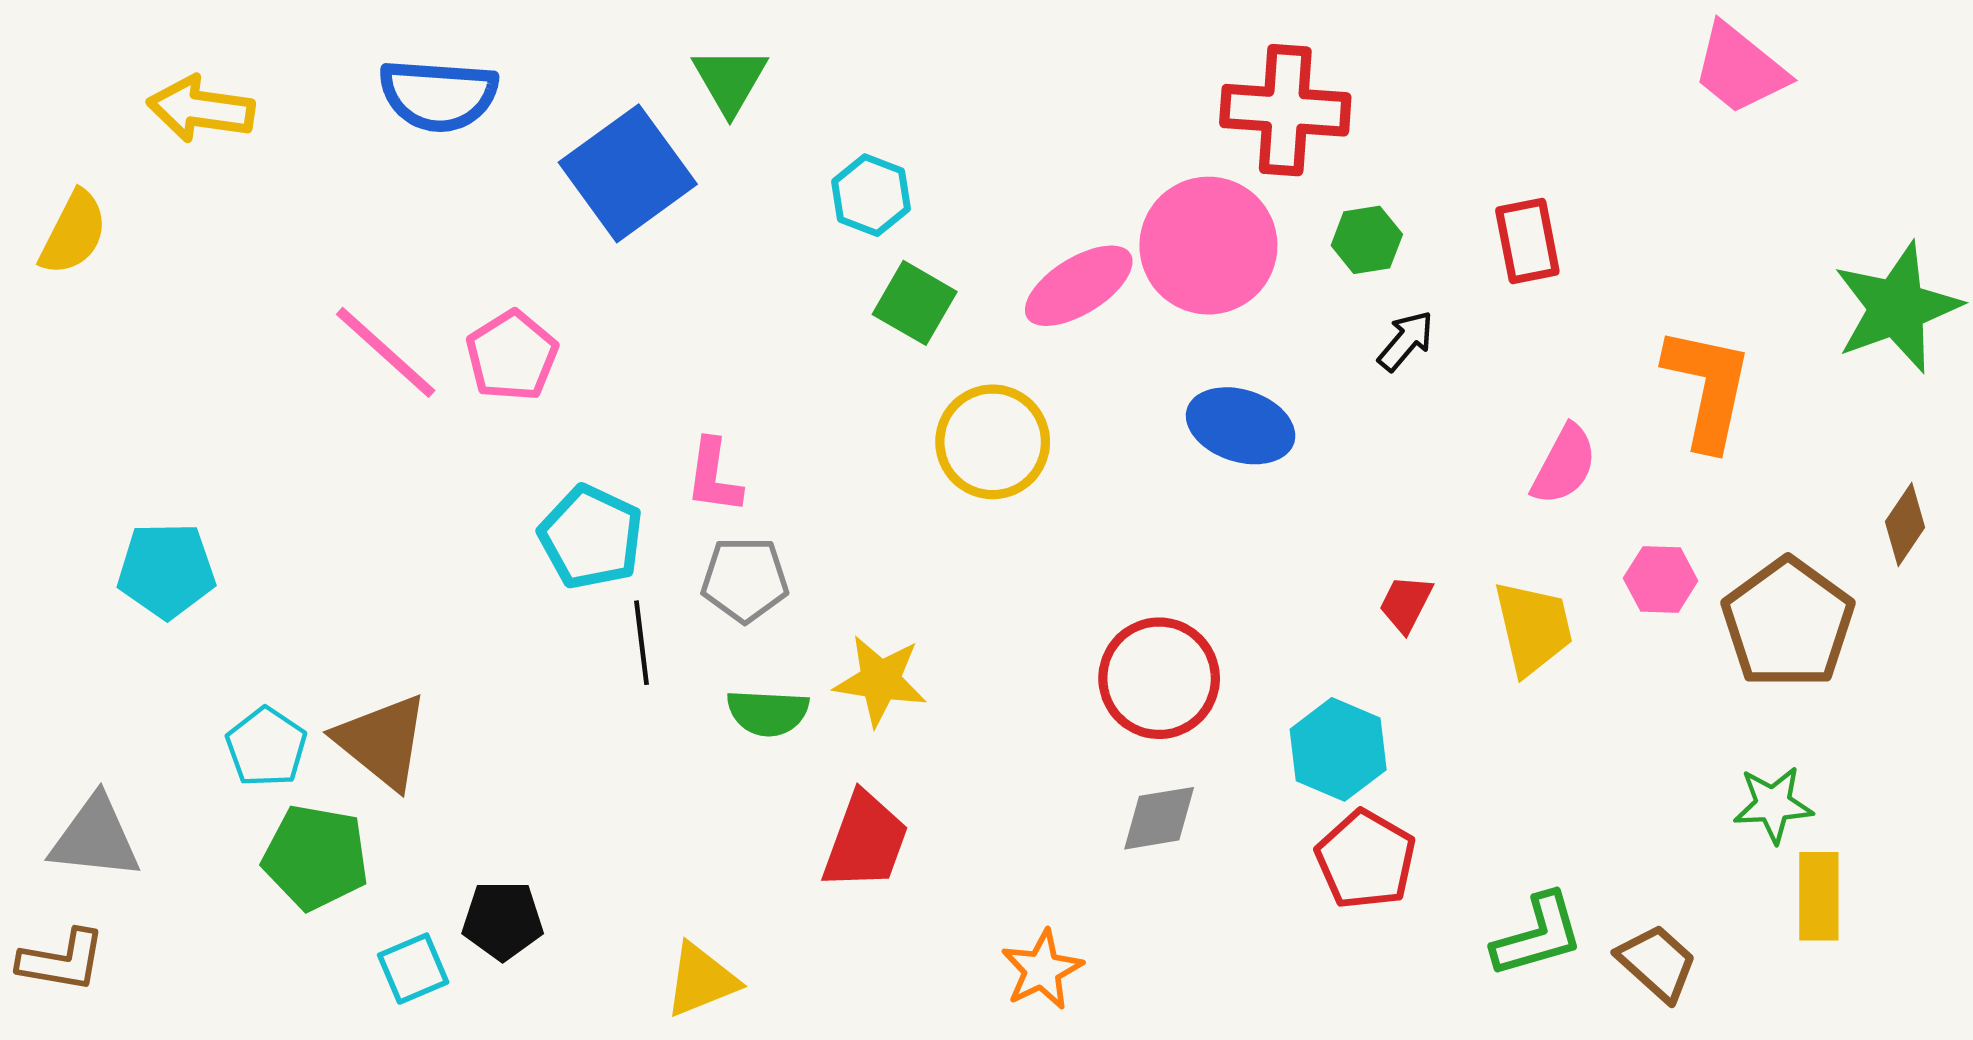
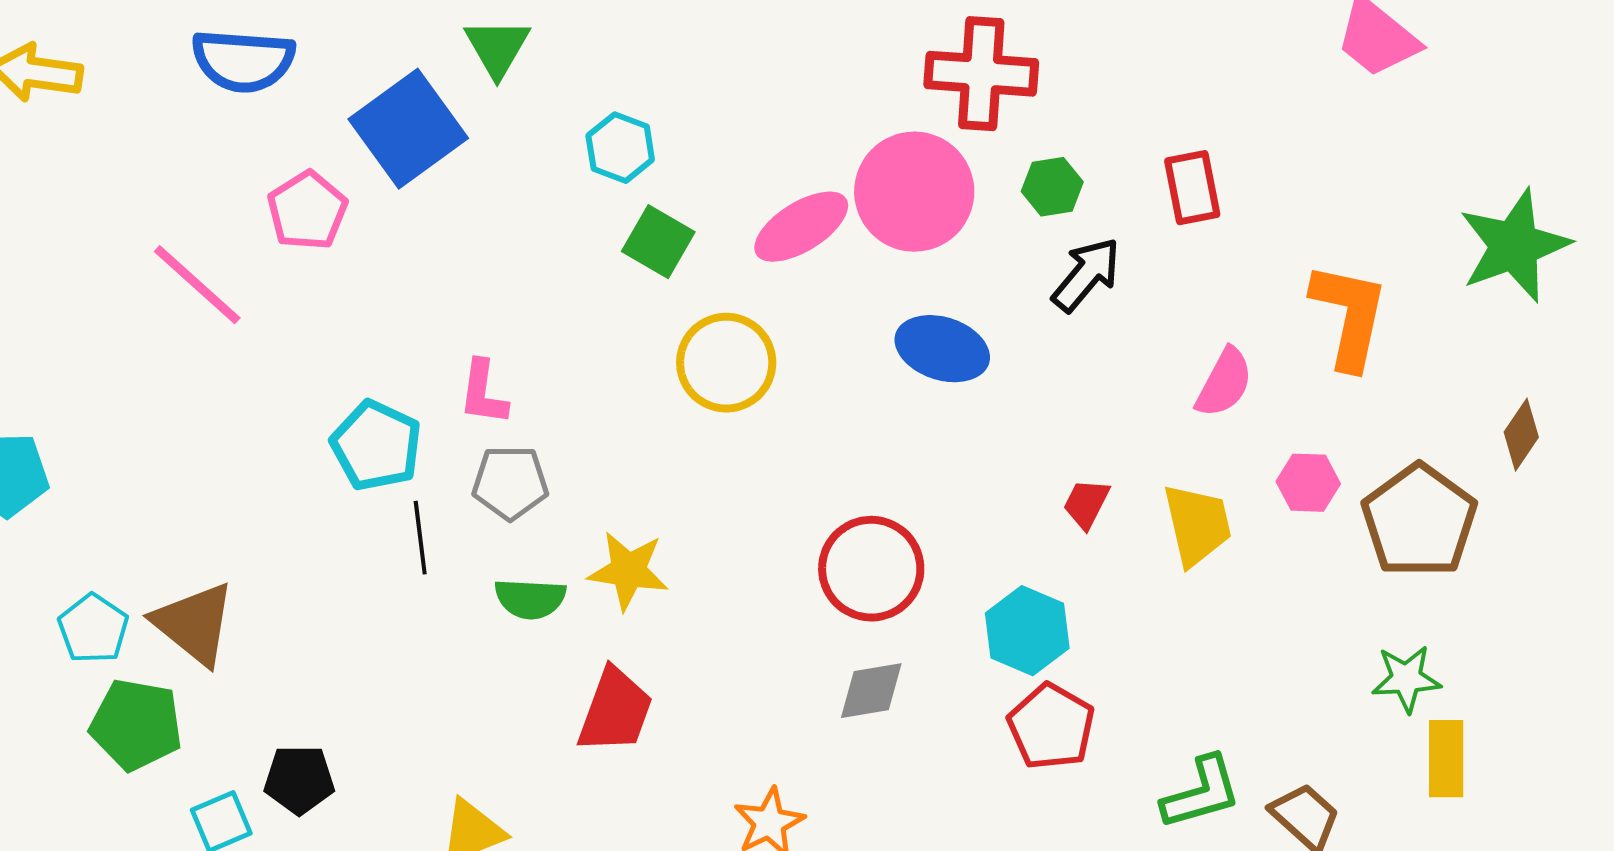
black arrow: (1406, 341) -> (1086, 275), size x1.4
pink pentagon: (512, 356) -> (307, 211), moved

